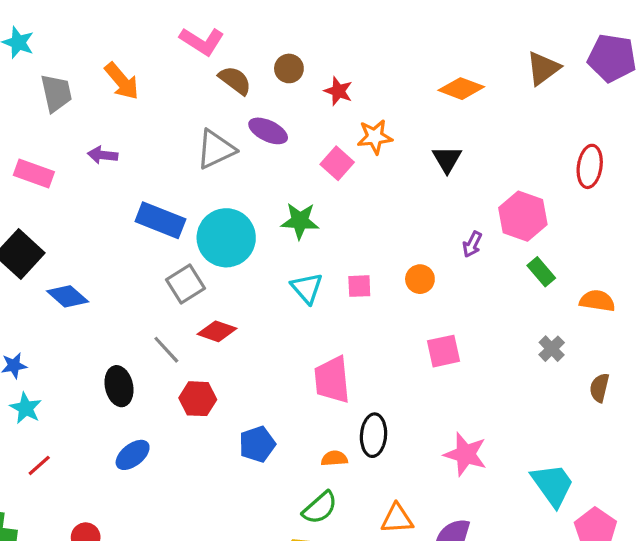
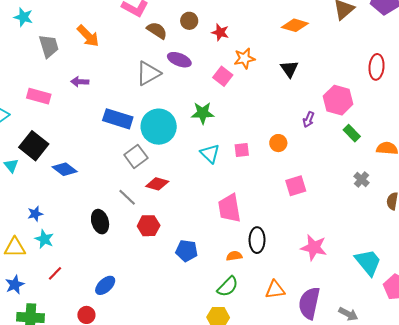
blue pentagon: (257, 444) -> (187, 251), turned 30
blue ellipse: (133, 455) -> (105, 285), moved

